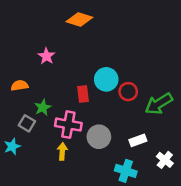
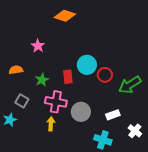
green star: (43, 107) -> (42, 80), moved

